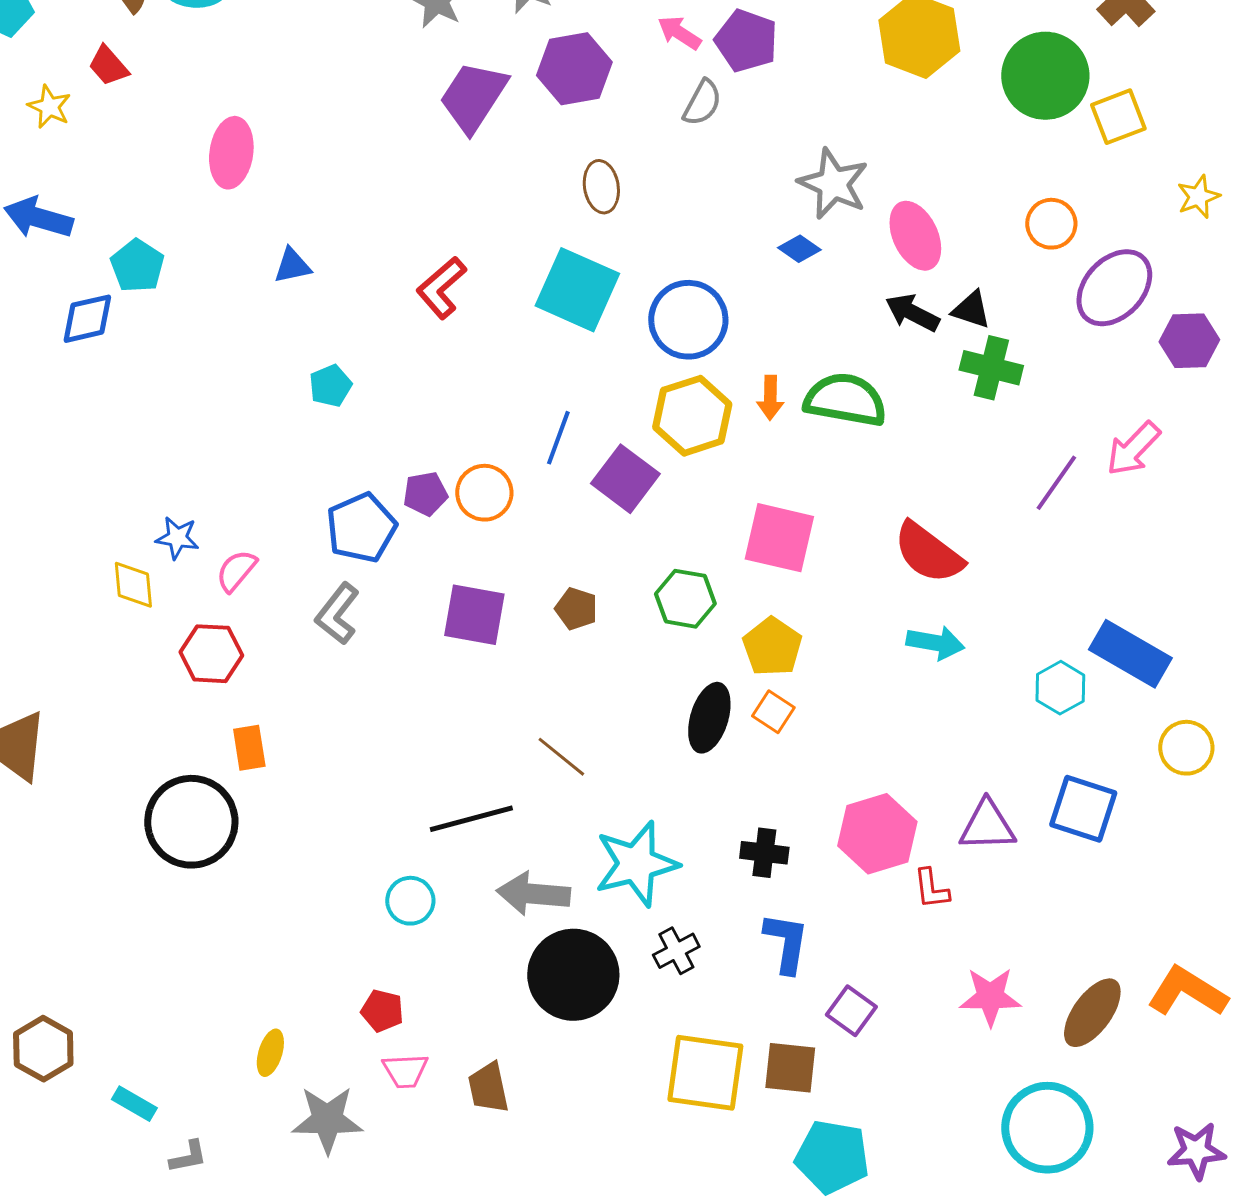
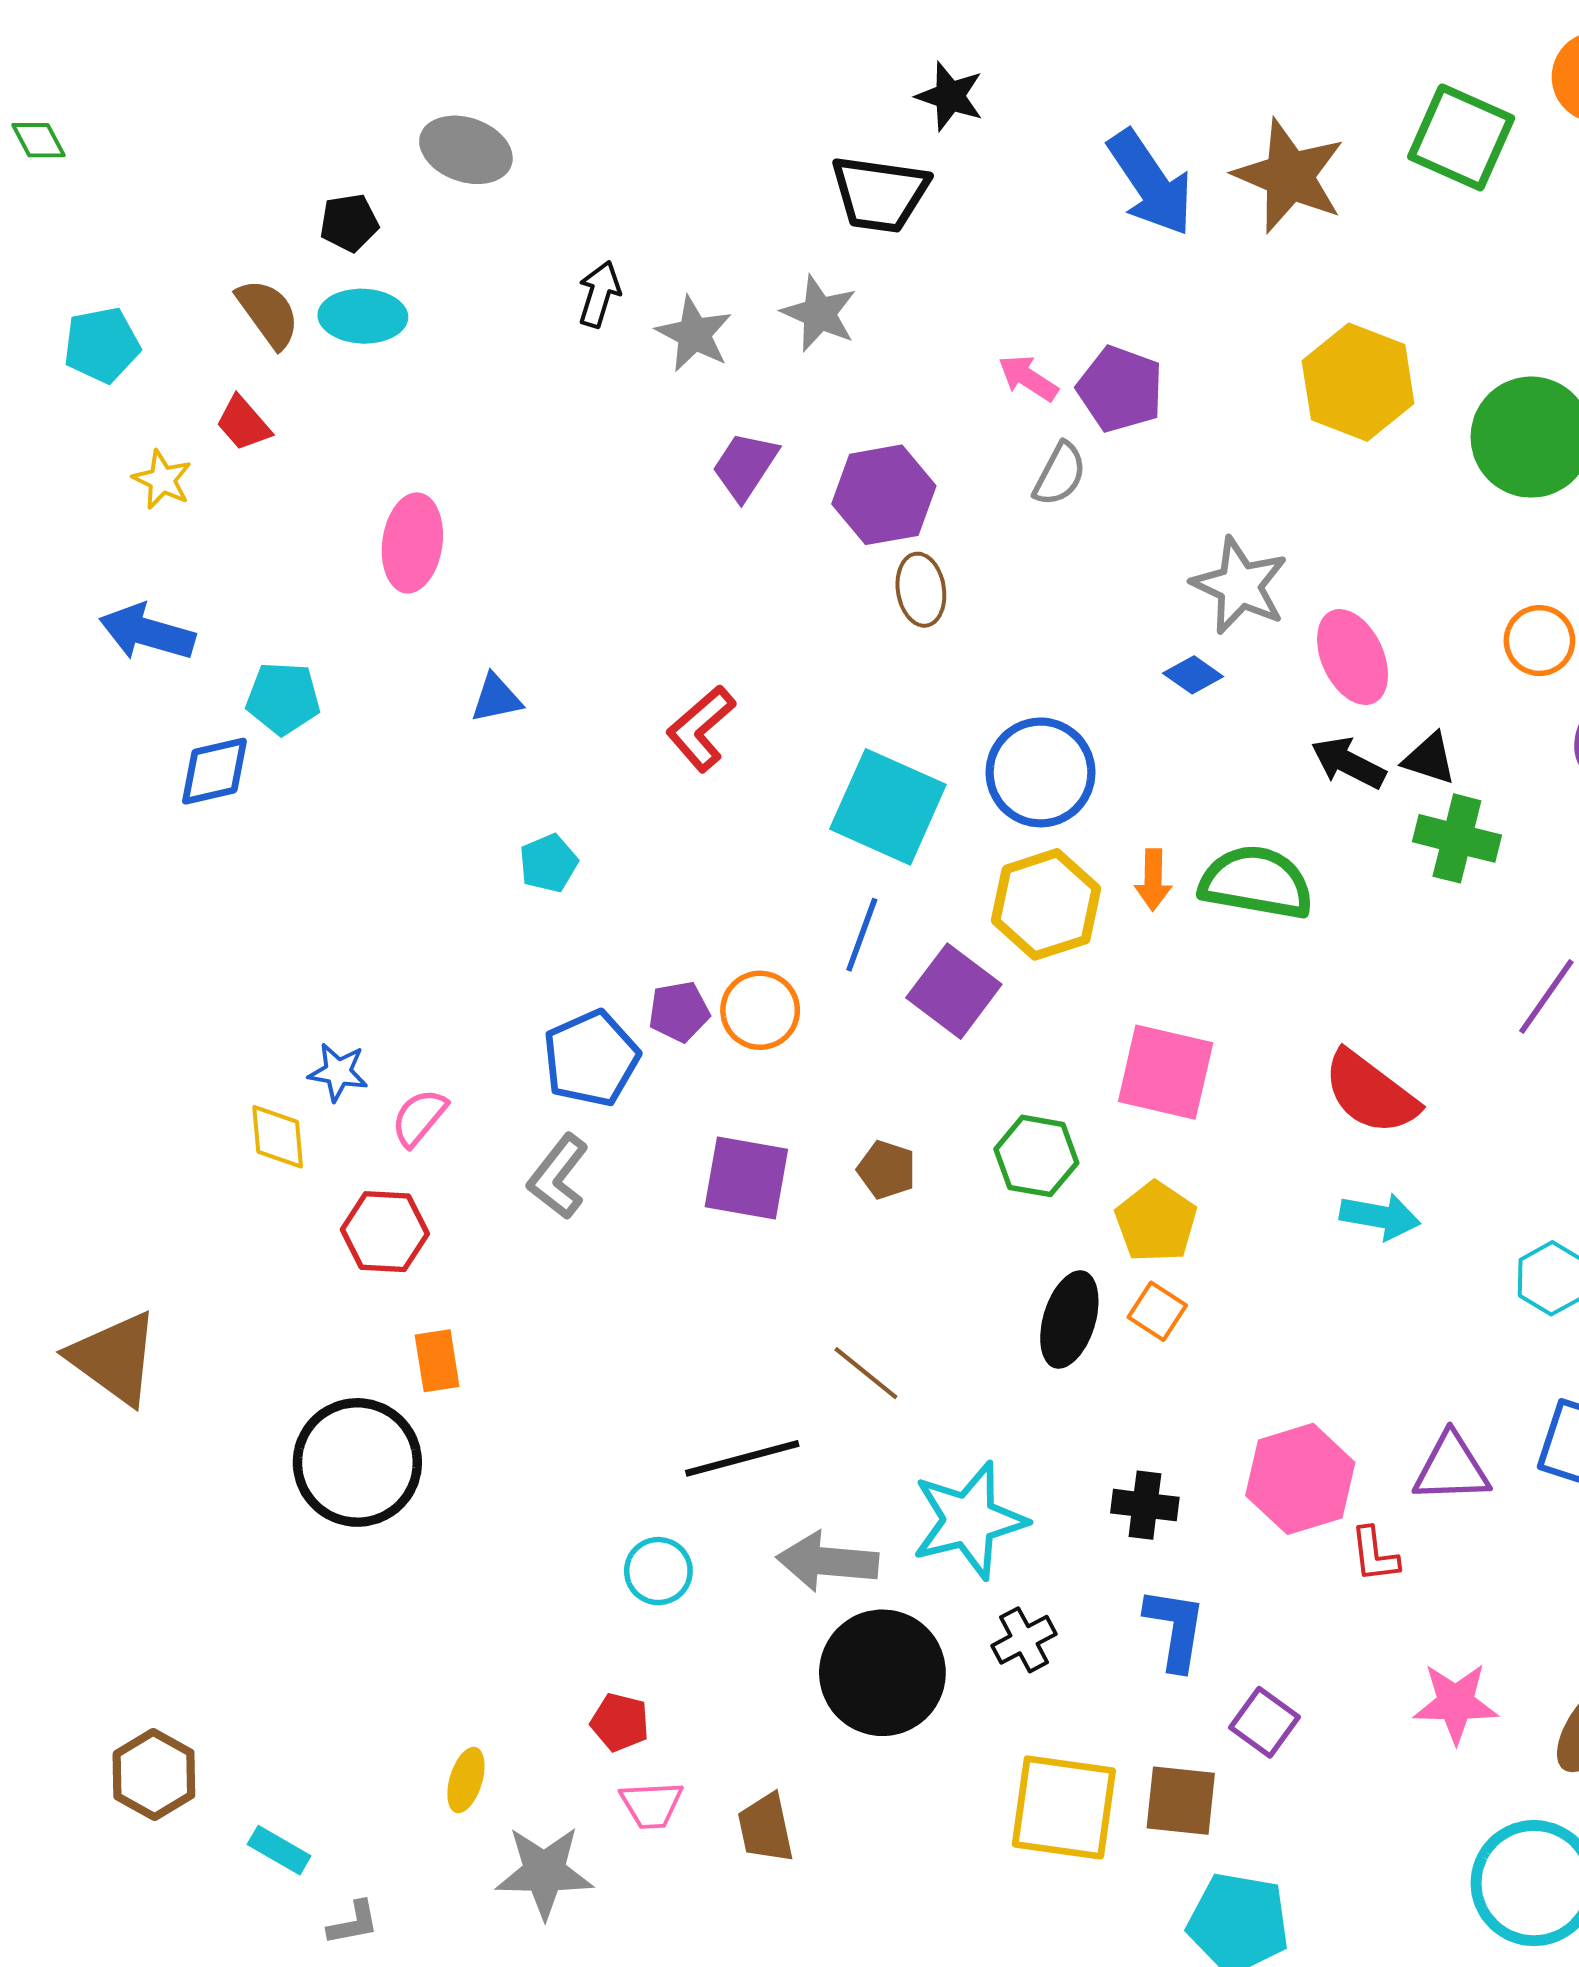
purple hexagon: (574, 69) -> (884, 495), moved
purple trapezoid: (473, 97) -> (745, 466), size x0.7
cyan pentagon: (137, 266) -> (283, 698), turned -30
cyan square: (577, 290) -> (888, 807), moved

